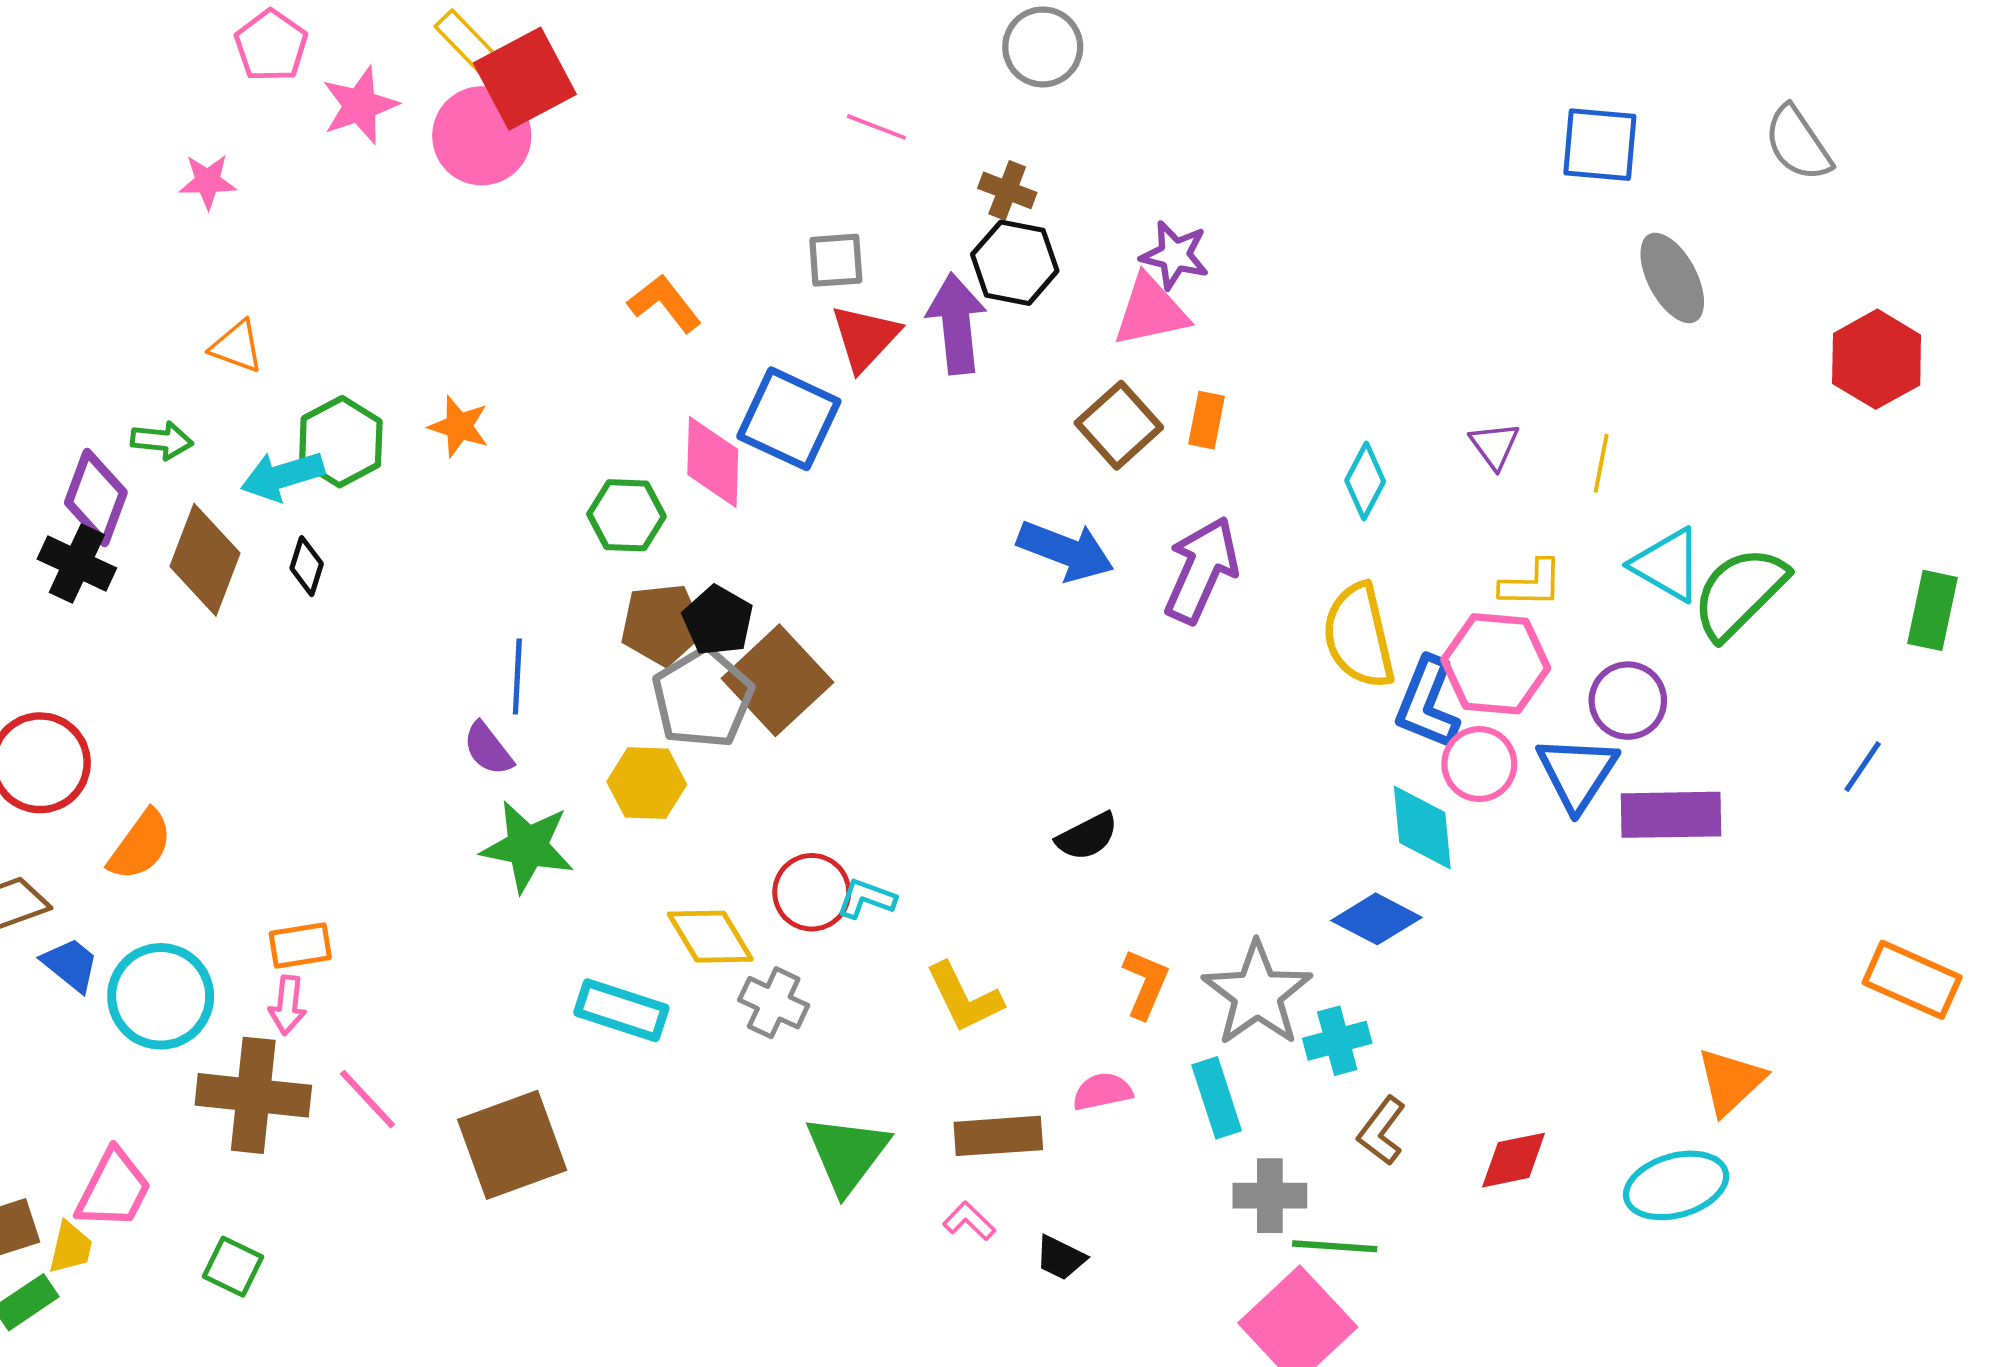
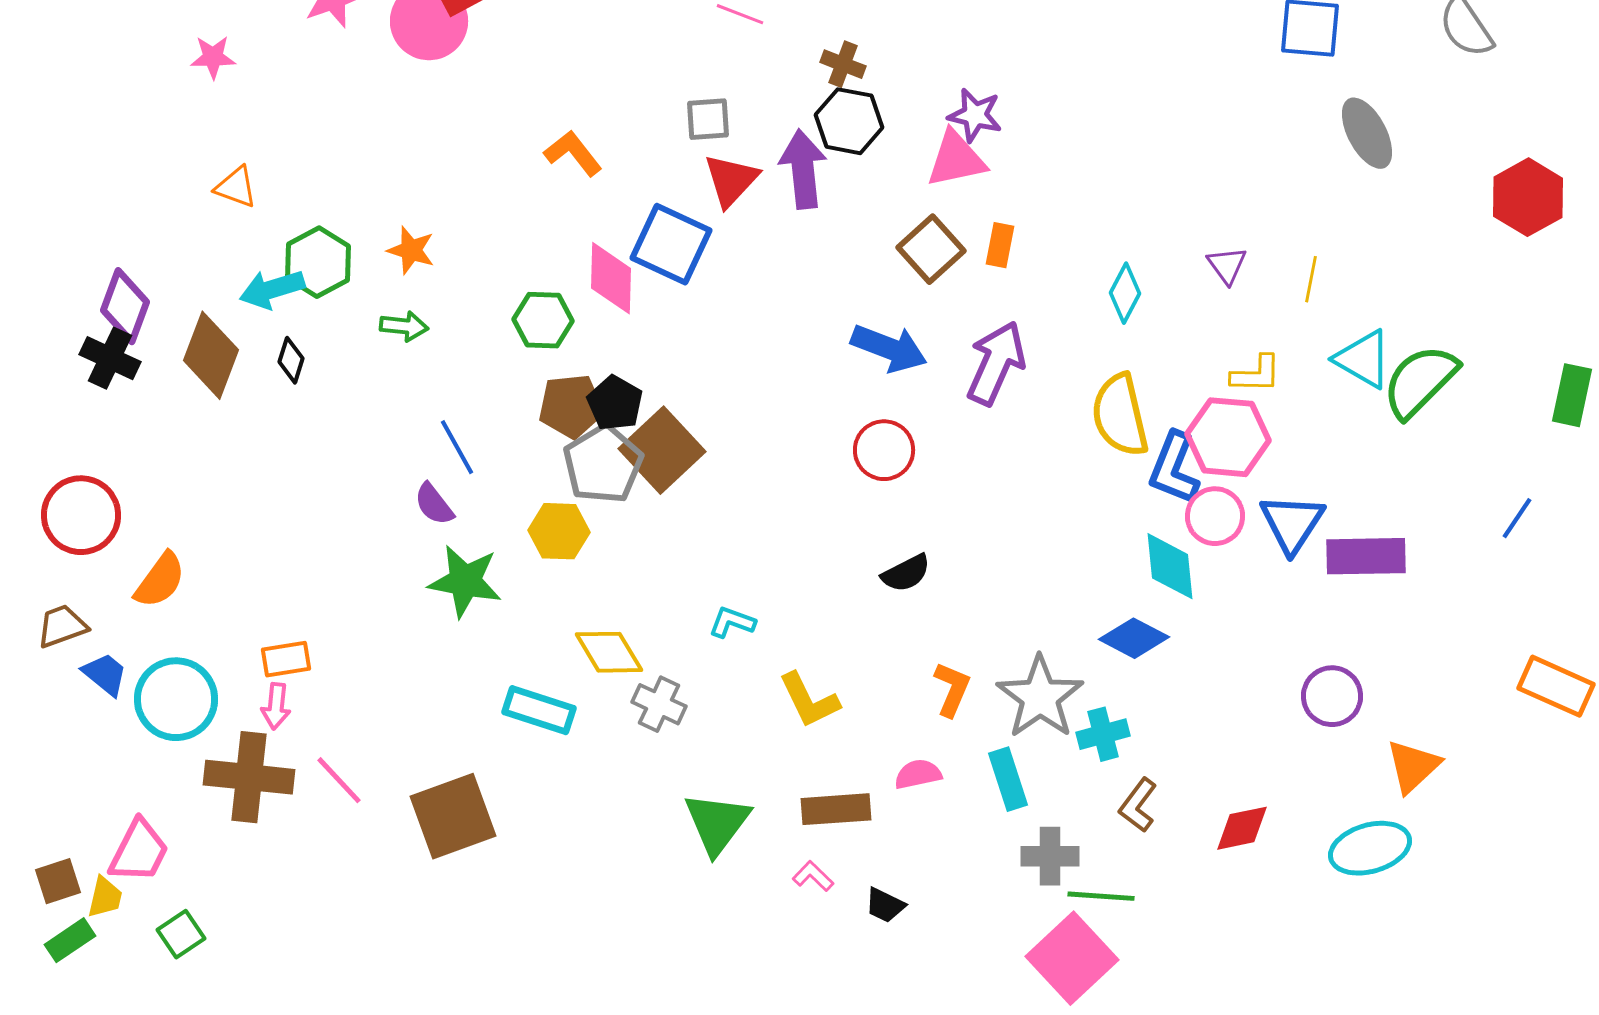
green arrow: (162, 440) -> (404, 326), moved
blue line: (517, 676) -> (457, 447), turned -32
purple circle: (1628, 701) -> (1332, 696), moved
red circle: (812, 892) -> (884, 450), moved
green square: (233, 1267) -> (181, 934), moved, turned 30

